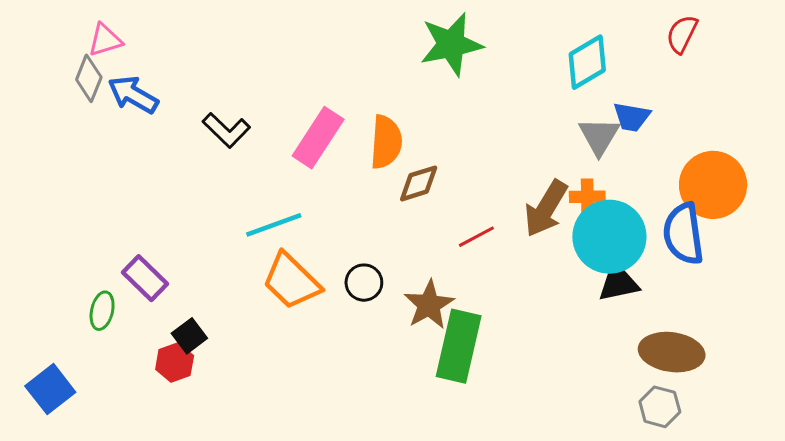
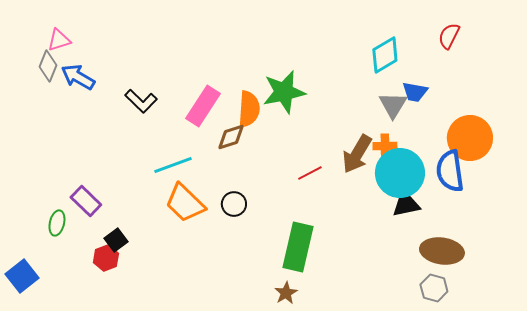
green star: (451, 44) -> (284, 92), moved
brown diamond: (419, 183) -> (231, 137), moved
brown star: (429, 305) -> (286, 293), moved, size x0.7

